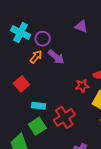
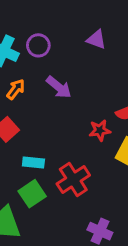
purple circle: (43, 39) -> (38, 45), moved
orange arrow: (36, 57) -> (16, 89), moved

